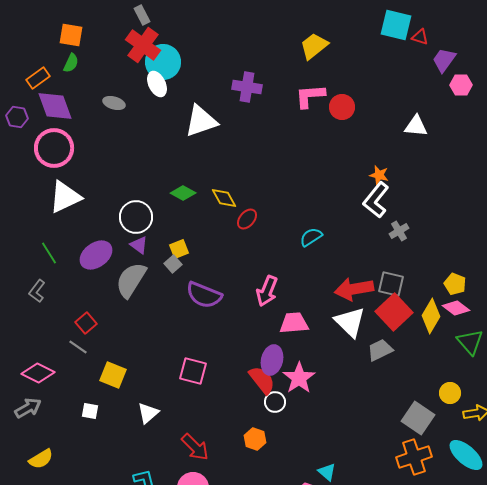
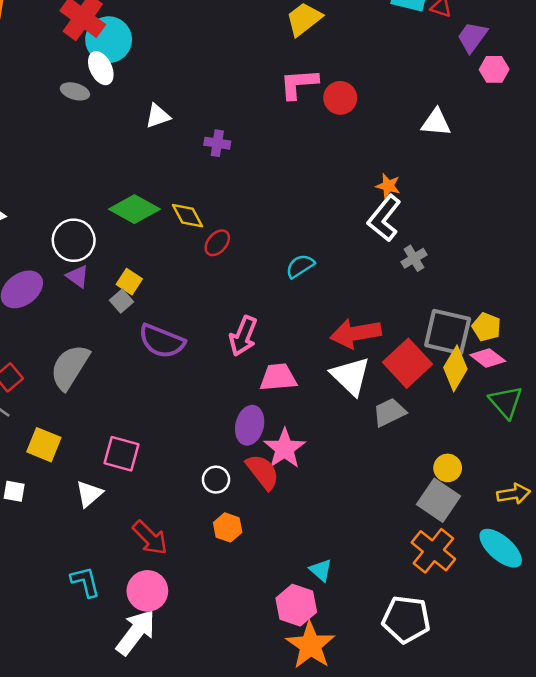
purple cross: (247, 87) -> (217, 143), moved, size x0.7
gray ellipse: (114, 103) -> (75, 91), moved
white triangle: (201, 121) -> (158, 116), size x0.6
green diamond: (183, 193) -> (134, 209), size x1.5
yellow square: (179, 249) -> (129, 282), turned -36
gray semicircle: (131, 280) -> (70, 367), moved
gray square: (391, 284) -> (448, 332), moved, size x1.4
pink square: (193, 371) -> (122, 454), moved
red semicircle: (262, 380) -> (263, 472), moved
yellow circle: (450, 393) -> (448, 468), moved
white circle: (275, 402) -> (216, 480), moved
orange cross: (414, 457) -> (433, 551), turned -32

